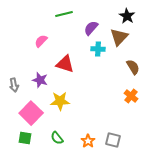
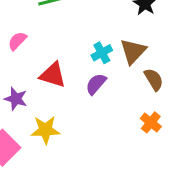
purple semicircle: (91, 28) -> (96, 84), moved
brown triangle: (119, 37) -> (133, 51), moved
cyan cross: (98, 49) -> (102, 53), turned -32

